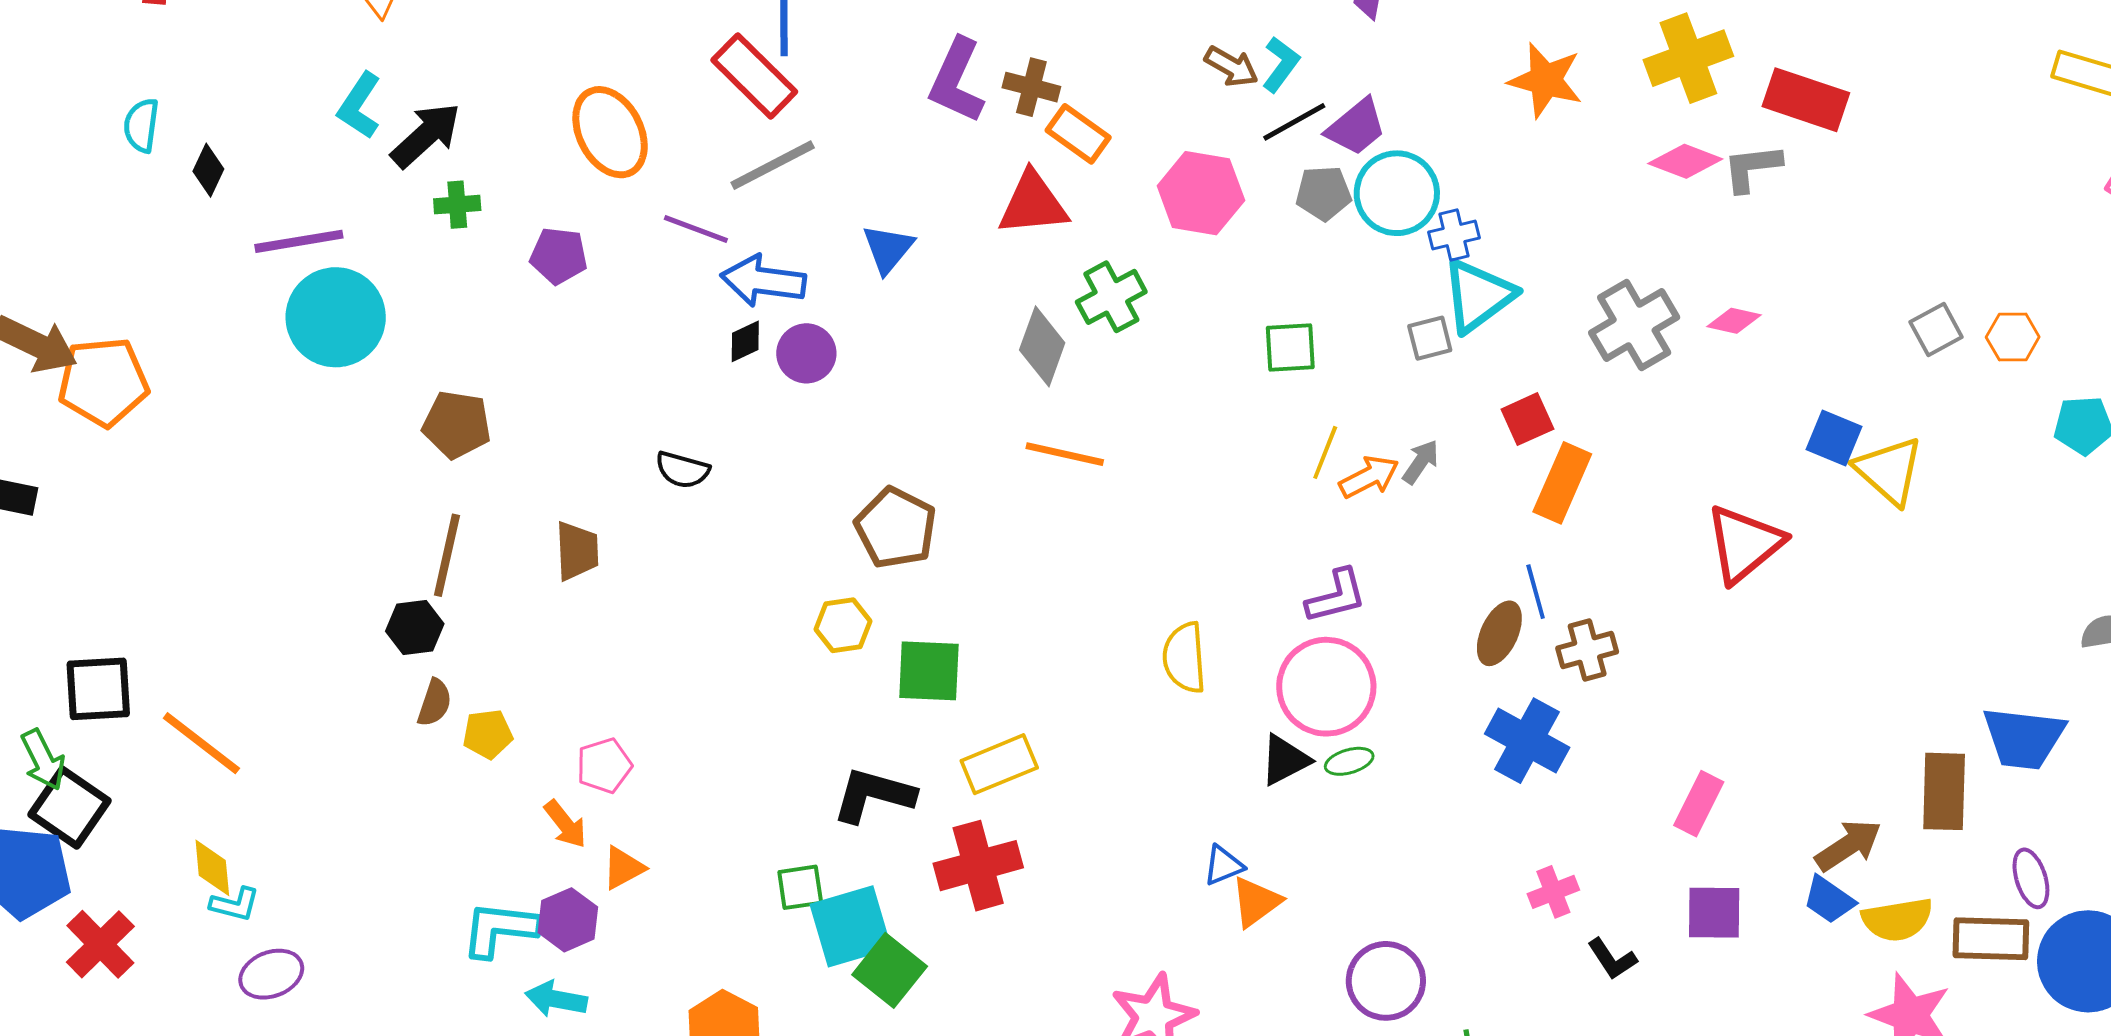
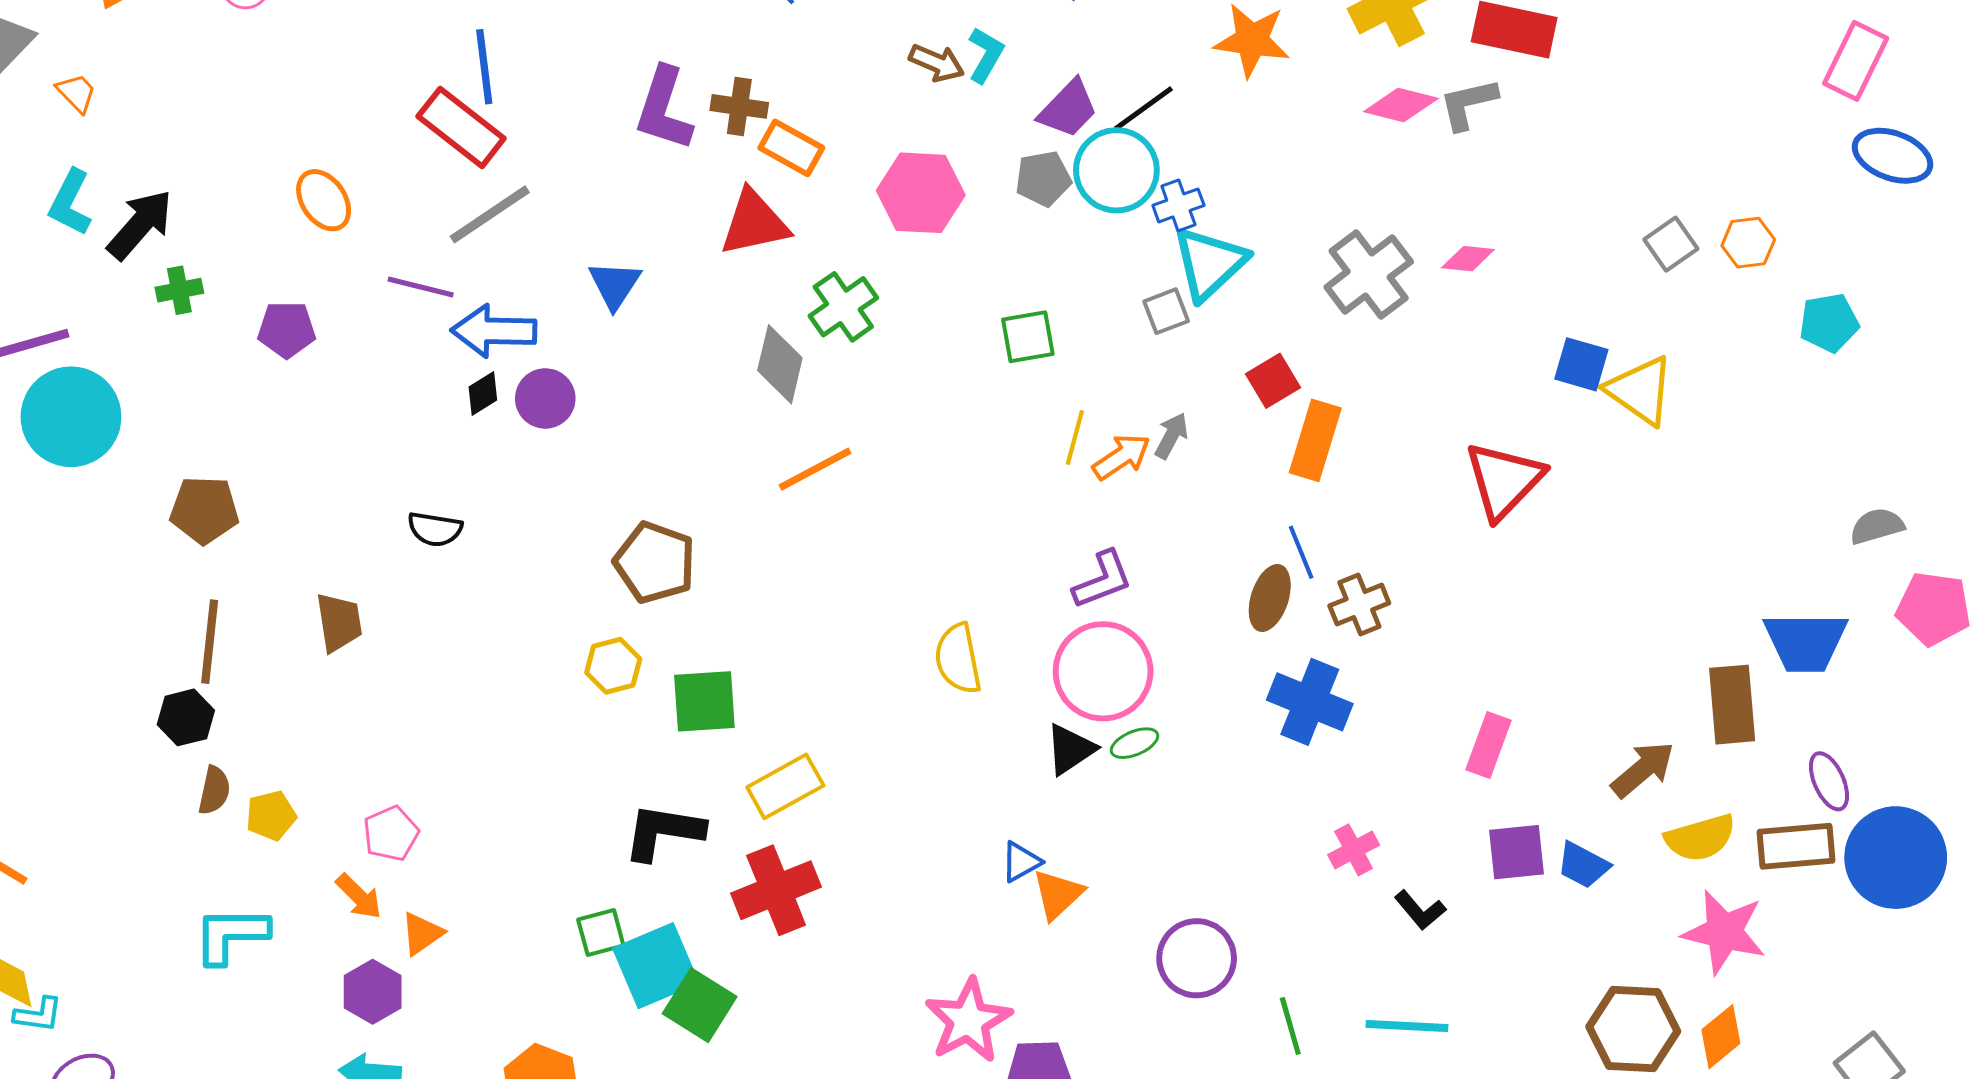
black line: (1294, 122) -> (1144, 108), moved
orange ellipse: (610, 132) -> (324, 200), size x0.7
orange line: (1065, 454) -> (815, 469), turned -34
blue trapezoid: (1829, 900) -> (1583, 865), moved
cyan L-shape: (500, 929) -> (231, 935), moved

